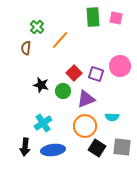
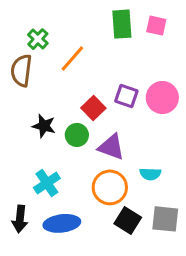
brown semicircle: (26, 48) -> (21, 71), size x1.5
purple square: (96, 74) -> (126, 96), moved
purple triangle: (86, 99) -> (111, 147), turned 42

